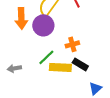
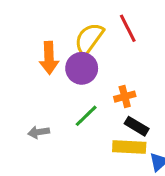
yellow rectangle: (60, 67) -> (129, 147), moved

